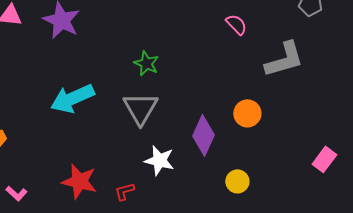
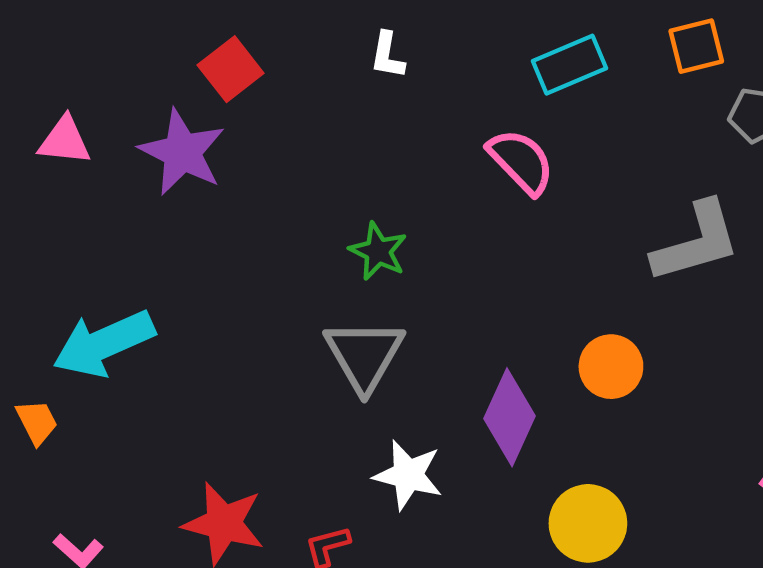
pink semicircle: (236, 24) -> (521, 161), moved, size x1.4
cyan arrow: (72, 98) -> (104, 344), moved
yellow circle: (237, 181) -> (588, 523), size x1.4

